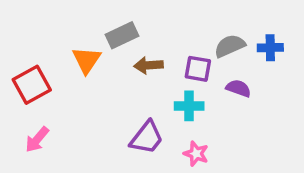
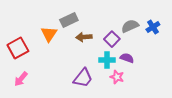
blue cross: (270, 48) -> (153, 27), turned -32
purple square: (198, 69) -> (112, 39), turned 35
purple semicircle: (238, 88) -> (127, 58), moved
pink star: (196, 154) -> (117, 77), moved

